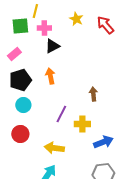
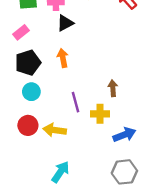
brown arrow: (93, 94) -> (113, 88), moved
purple line: (61, 114) -> (76, 102), turned -42
yellow arrow: (54, 148) -> (55, 130), moved

